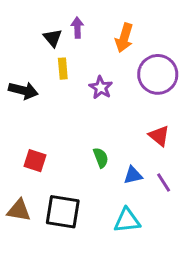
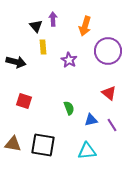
red square: (35, 161) -> (24, 101), moved

